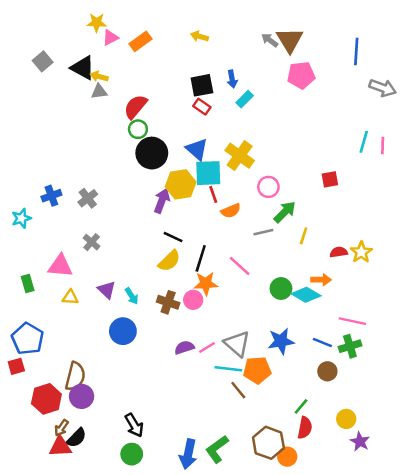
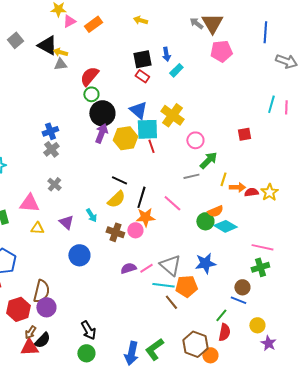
blue cross: (51, 196) -> (50, 131), moved
purple arrow: (162, 201) -> (101, 133), moved
orange semicircle: (231, 211) -> (215, 211), moved
orange arrow: (321, 280) -> (237, 187), moved
cyan arrow: (132, 296) -> (91, 215), moved
blue line: (322, 342) -> (238, 300), moved

